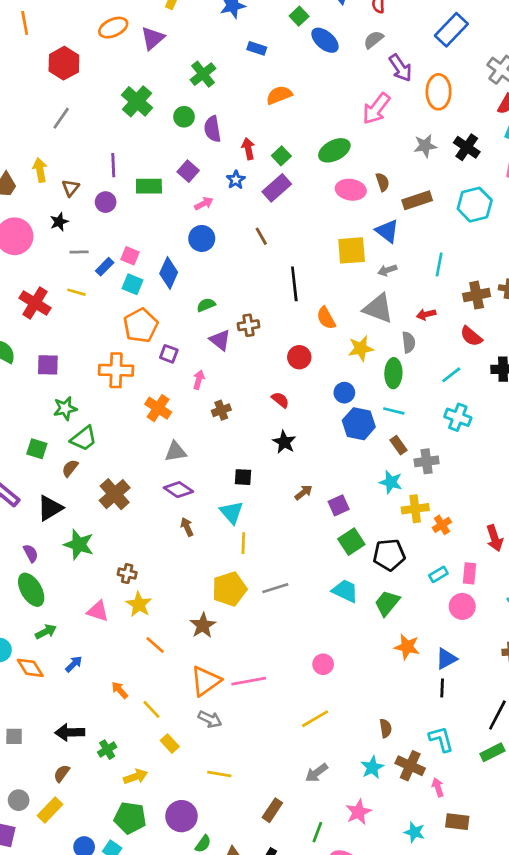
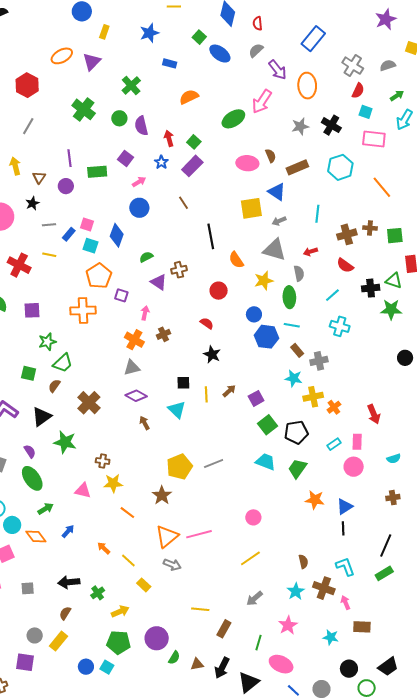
green ellipse: (334, 150) -> (233, 119), moved
orange cross: (158, 408) -> (134, 340), moved
yellow line: (243, 543) -> (206, 394), moved
yellow star: (139, 604) -> (113, 483), turned -30
yellow line: (219, 774) -> (200, 609), moved

